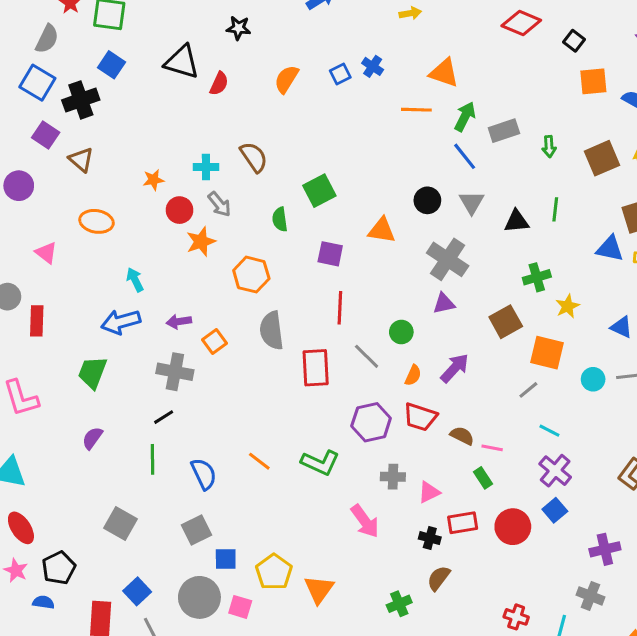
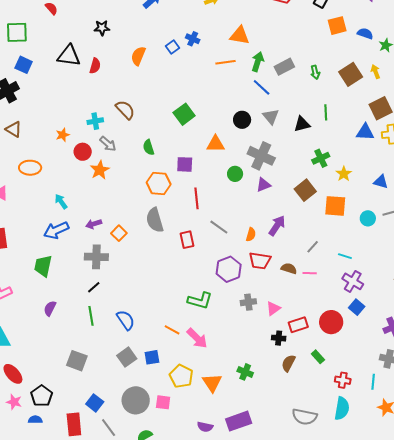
green square: (319, 191) -> (184, 114), moved
orange hexagon: (251, 275) -> (159, 183), moved
green circle: (401, 332) -> (235, 174), moved
red rectangle: (316, 368) -> (187, 240), size x0.7
gray line: (528, 390) -> (313, 247), moved
orange line: (259, 461) -> (172, 330), moved
green rectangle: (483, 478) -> (318, 357), moved
pink arrow: (365, 521) -> (197, 338), moved
blue square: (226, 559) -> (152, 357), moved
green cross: (399, 604) -> (245, 372), moved, turned -35

